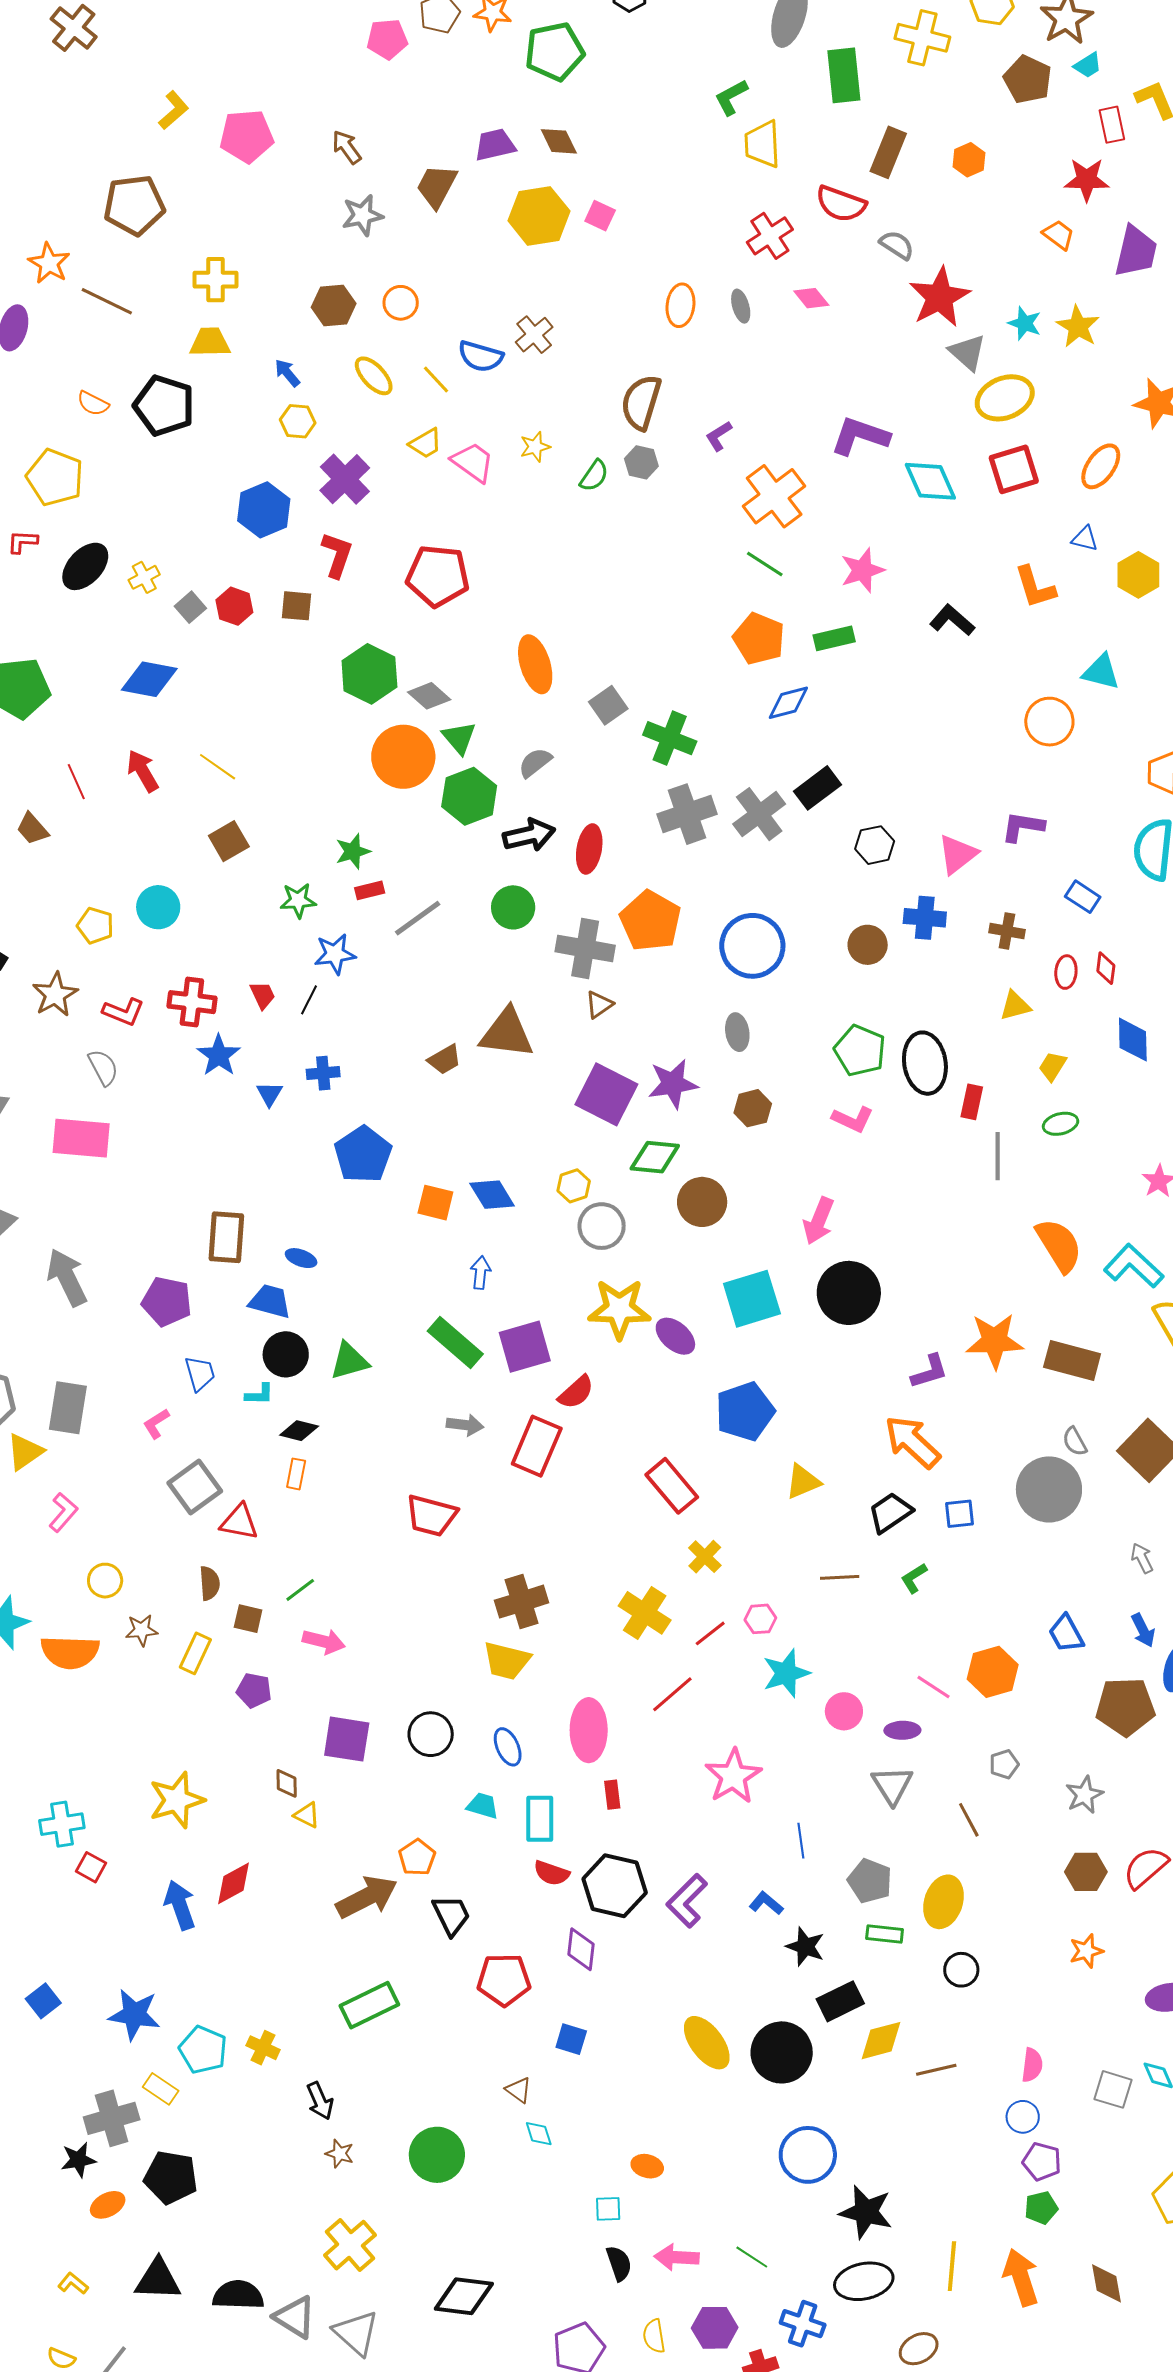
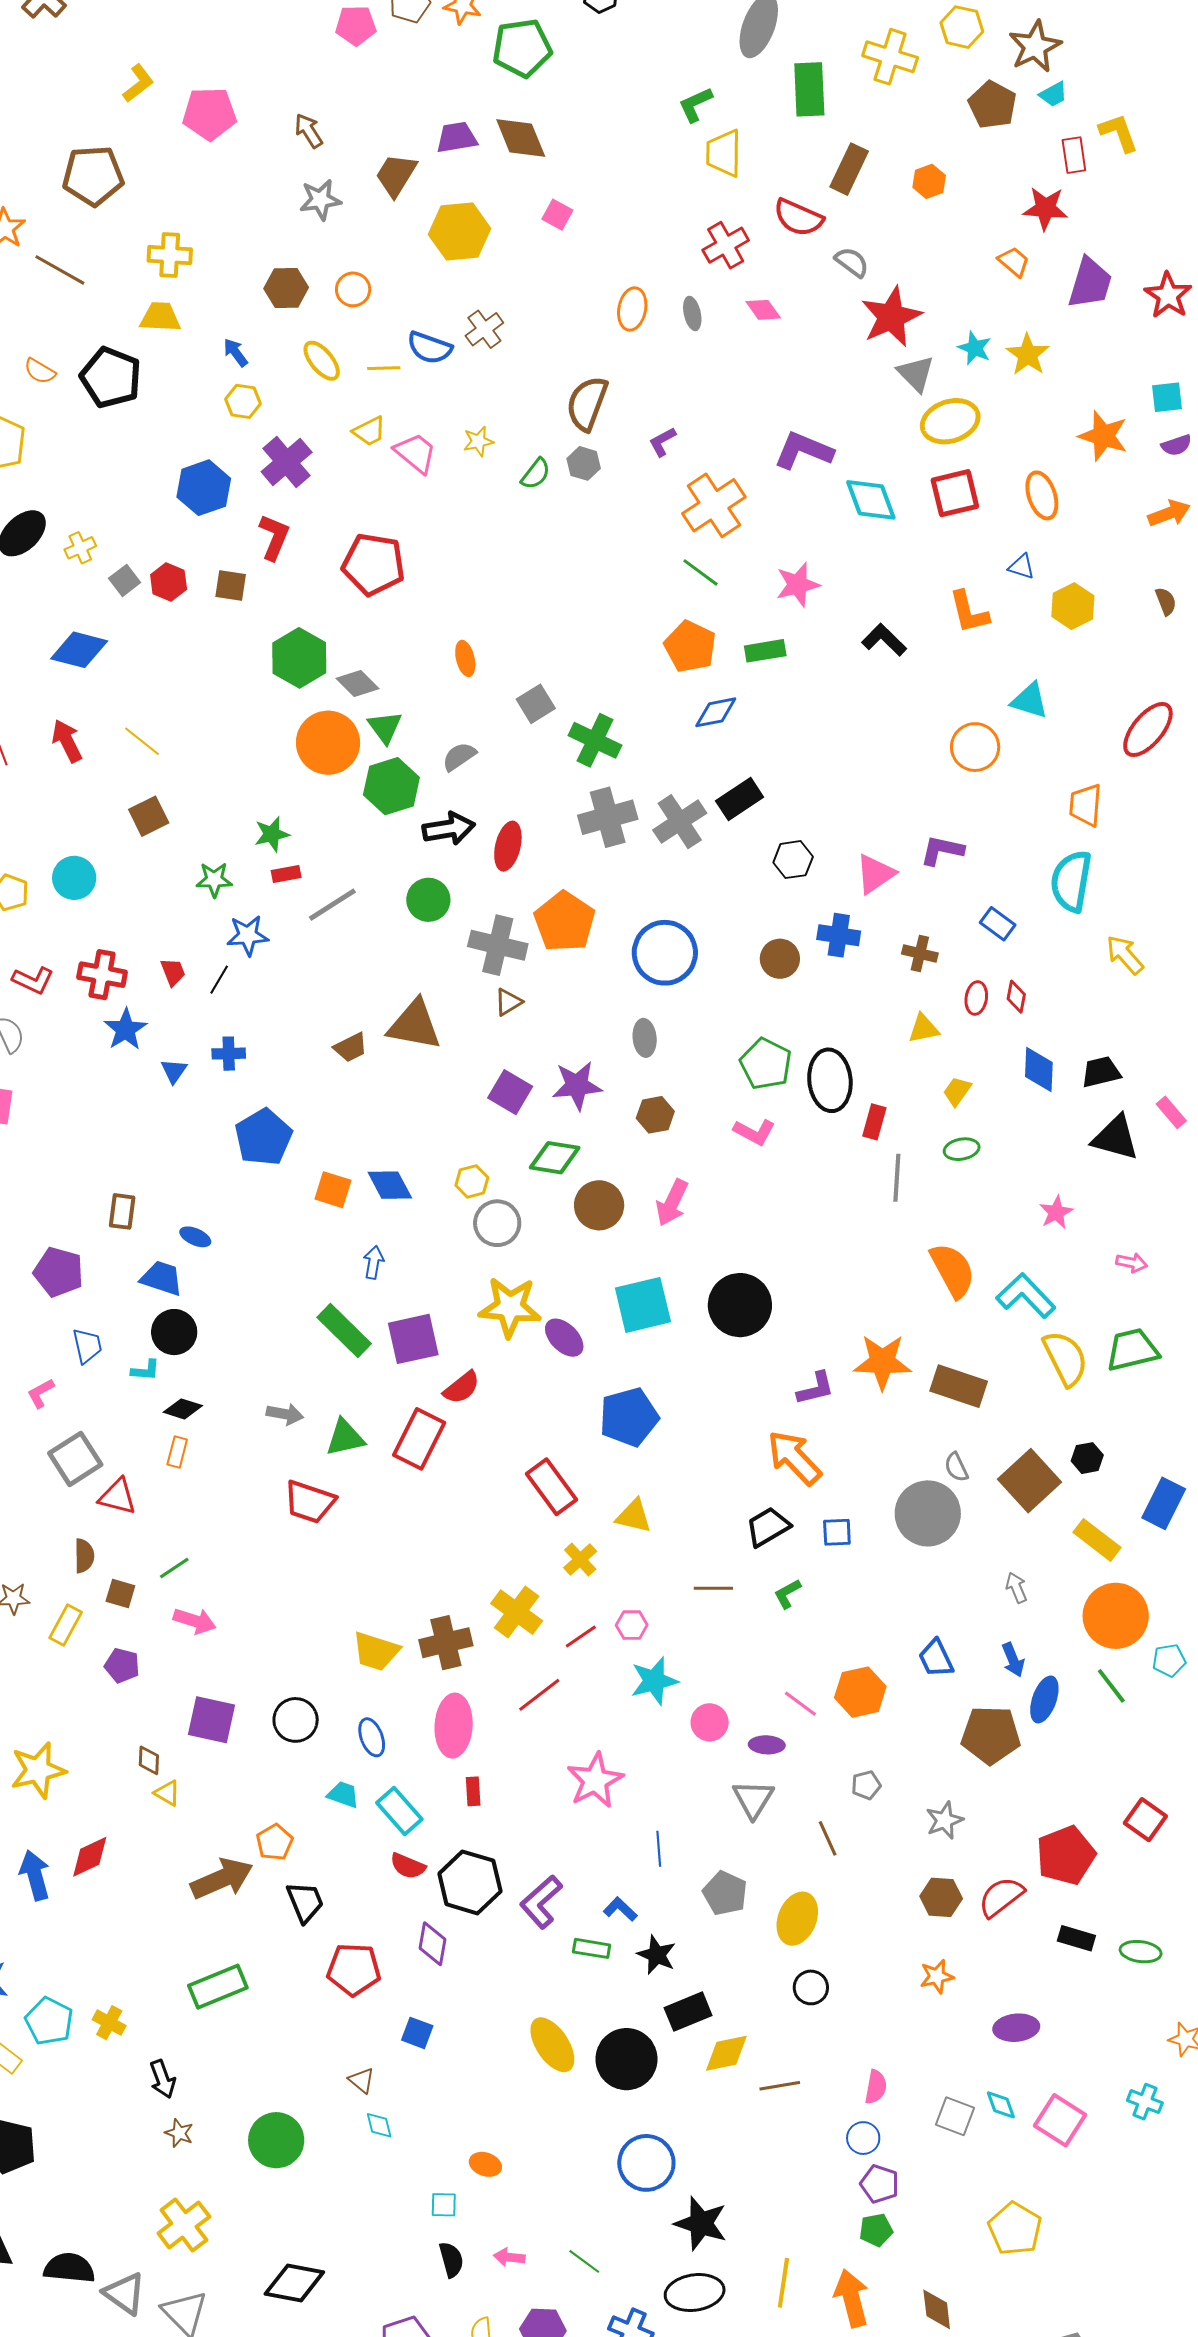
brown diamond: (559, 141) -> (521, 138), size x1.4
yellow hexagon: (539, 216) -> (460, 231), moved
yellow line: (436, 380) -> (384, 368), turned -52
orange ellipse: (1101, 466) -> (1042, 495), turned -57
orange ellipse: (535, 664) -> (465, 658), size x0.6
purple square: (606, 1094) -> (510, 1092), size x0.7
pink arrow: (819, 1221) -> (672, 1203), moved
brown rectangle: (226, 1237) -> (122, 1211), size x0.7
green triangle: (349, 1361) -> (345, 1438), moved
gray arrow: (465, 1425) -> (285, 1414), moved
yellow triangle: (803, 1482) -> (634, 1516), moved, turned 33
brown cross: (522, 1602) -> (446, 1643), moved
cyan rectangle: (540, 1819) -> (399, 1811), turned -45
green rectangle: (885, 1934) -> (592, 1948), moved
pink arrow: (677, 2257) -> (509, 2257), size x0.7

